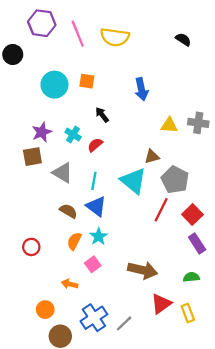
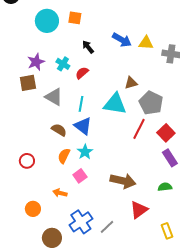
blue arrow: (141, 89) -> (122, 40), moved, turned -48
yellow triangle: (169, 125) -> (146, 43), moved
cyan triangle: (133, 181) -> (115, 104), turned -30
orange circle: (45, 310) -> (33, 209), moved
yellow rectangle: (188, 313) -> (167, 231), moved

